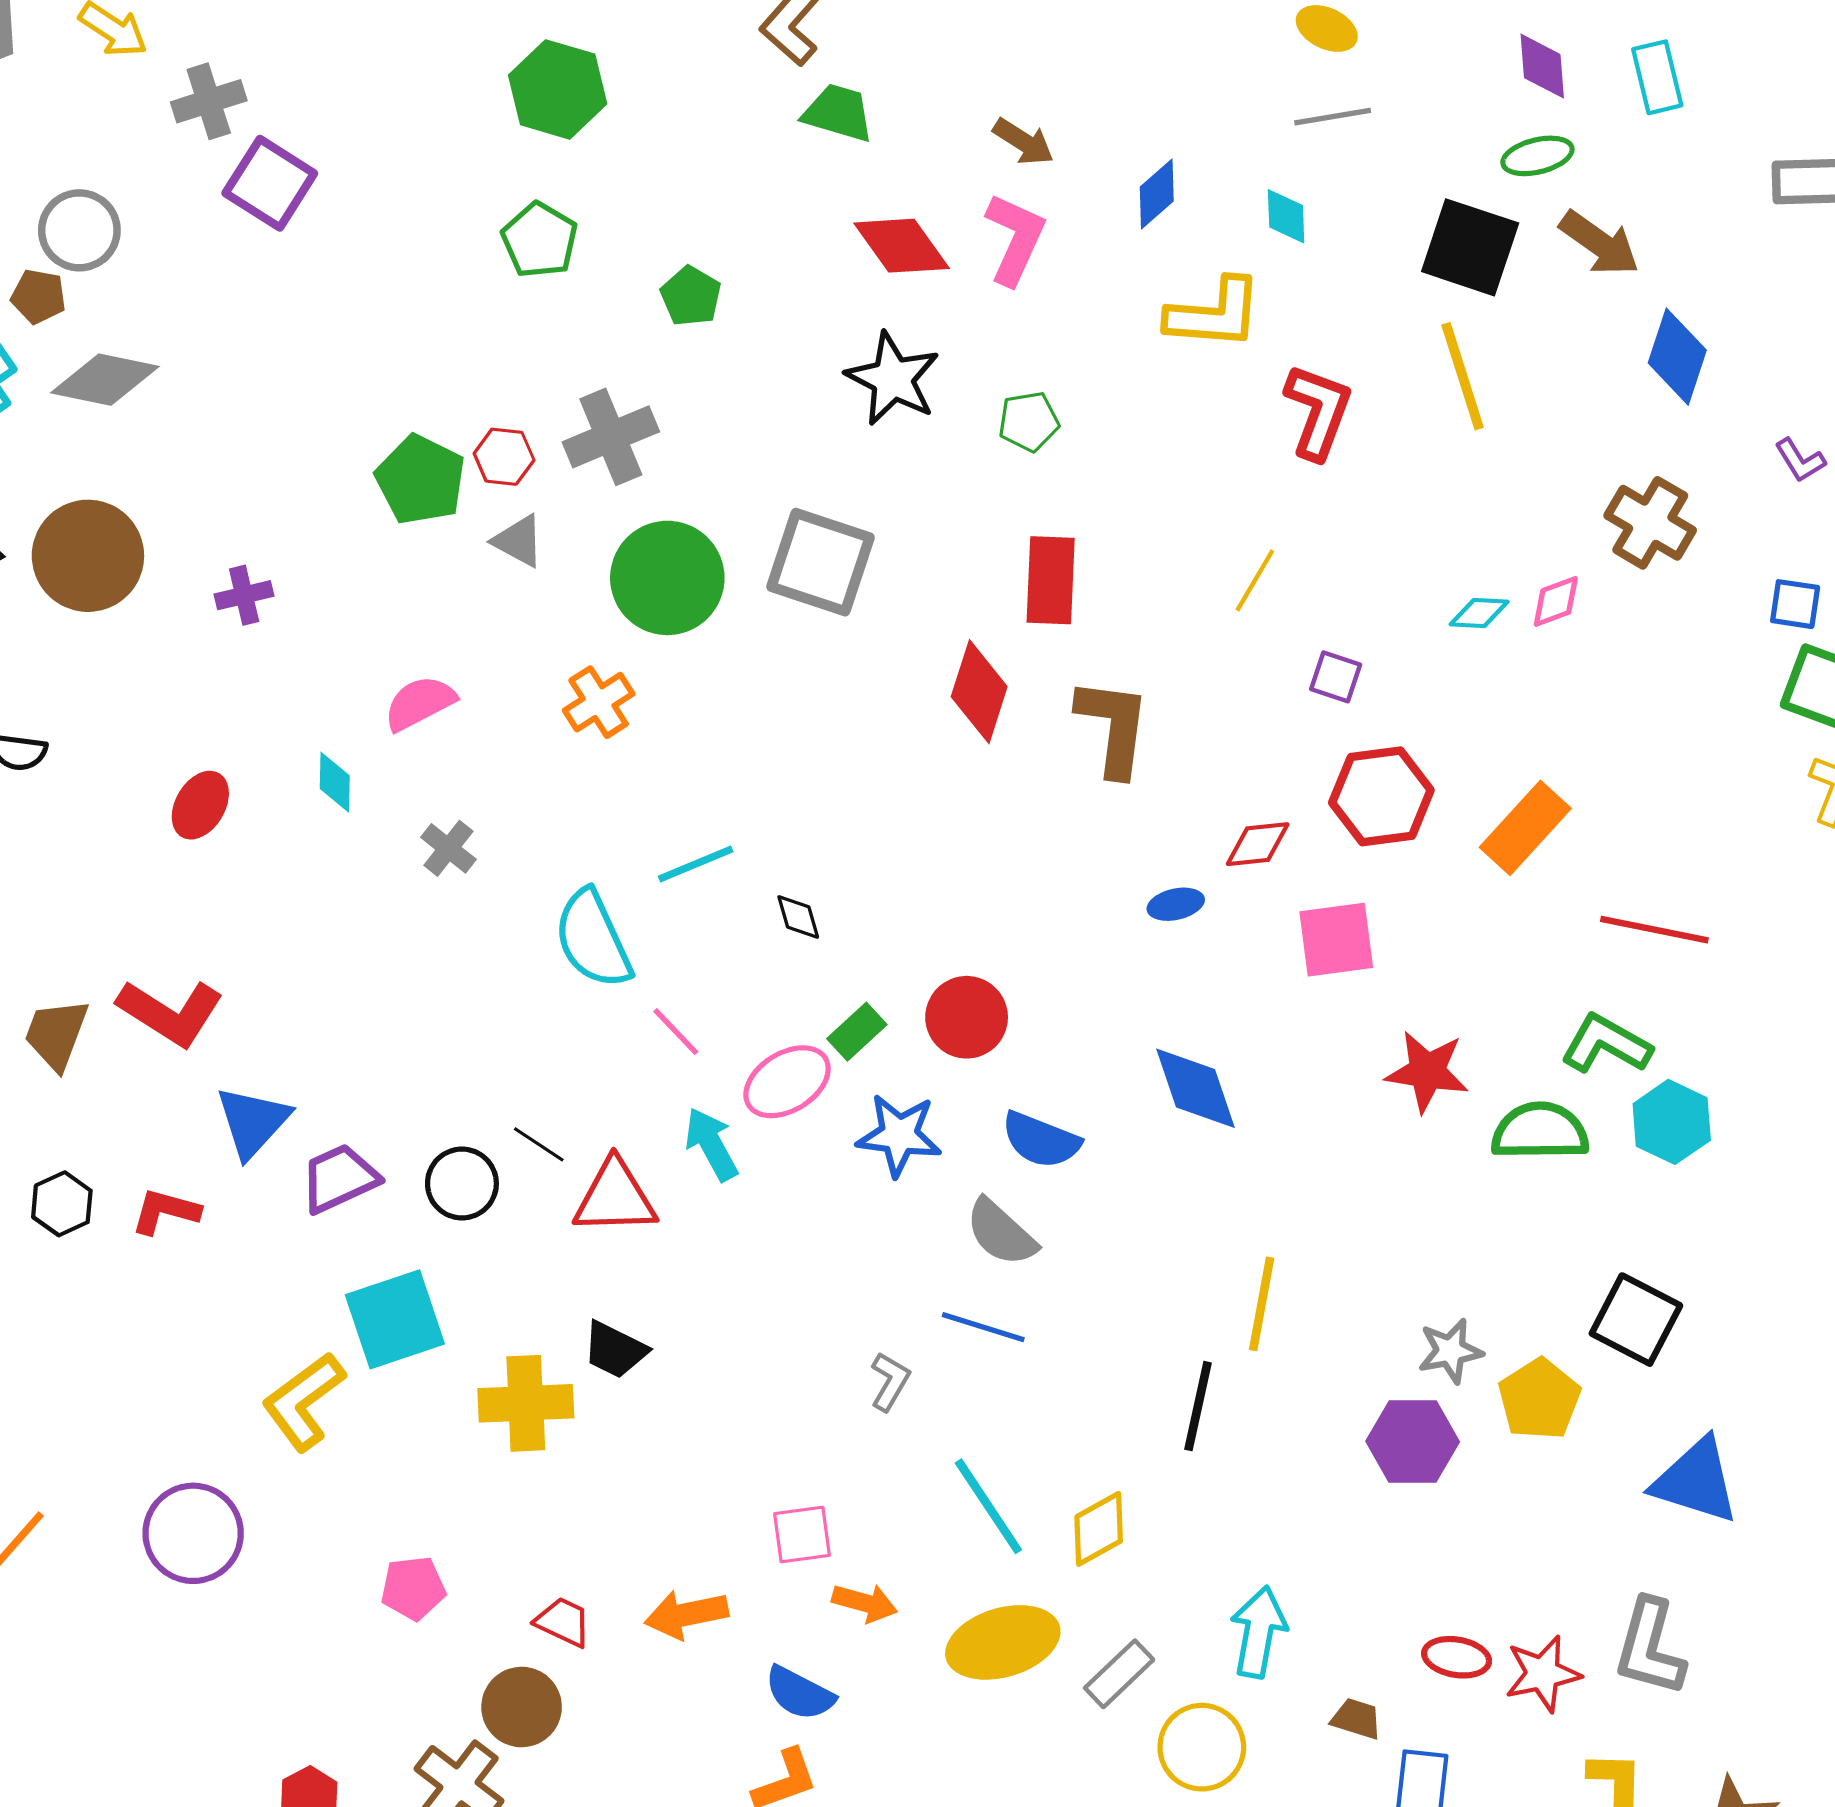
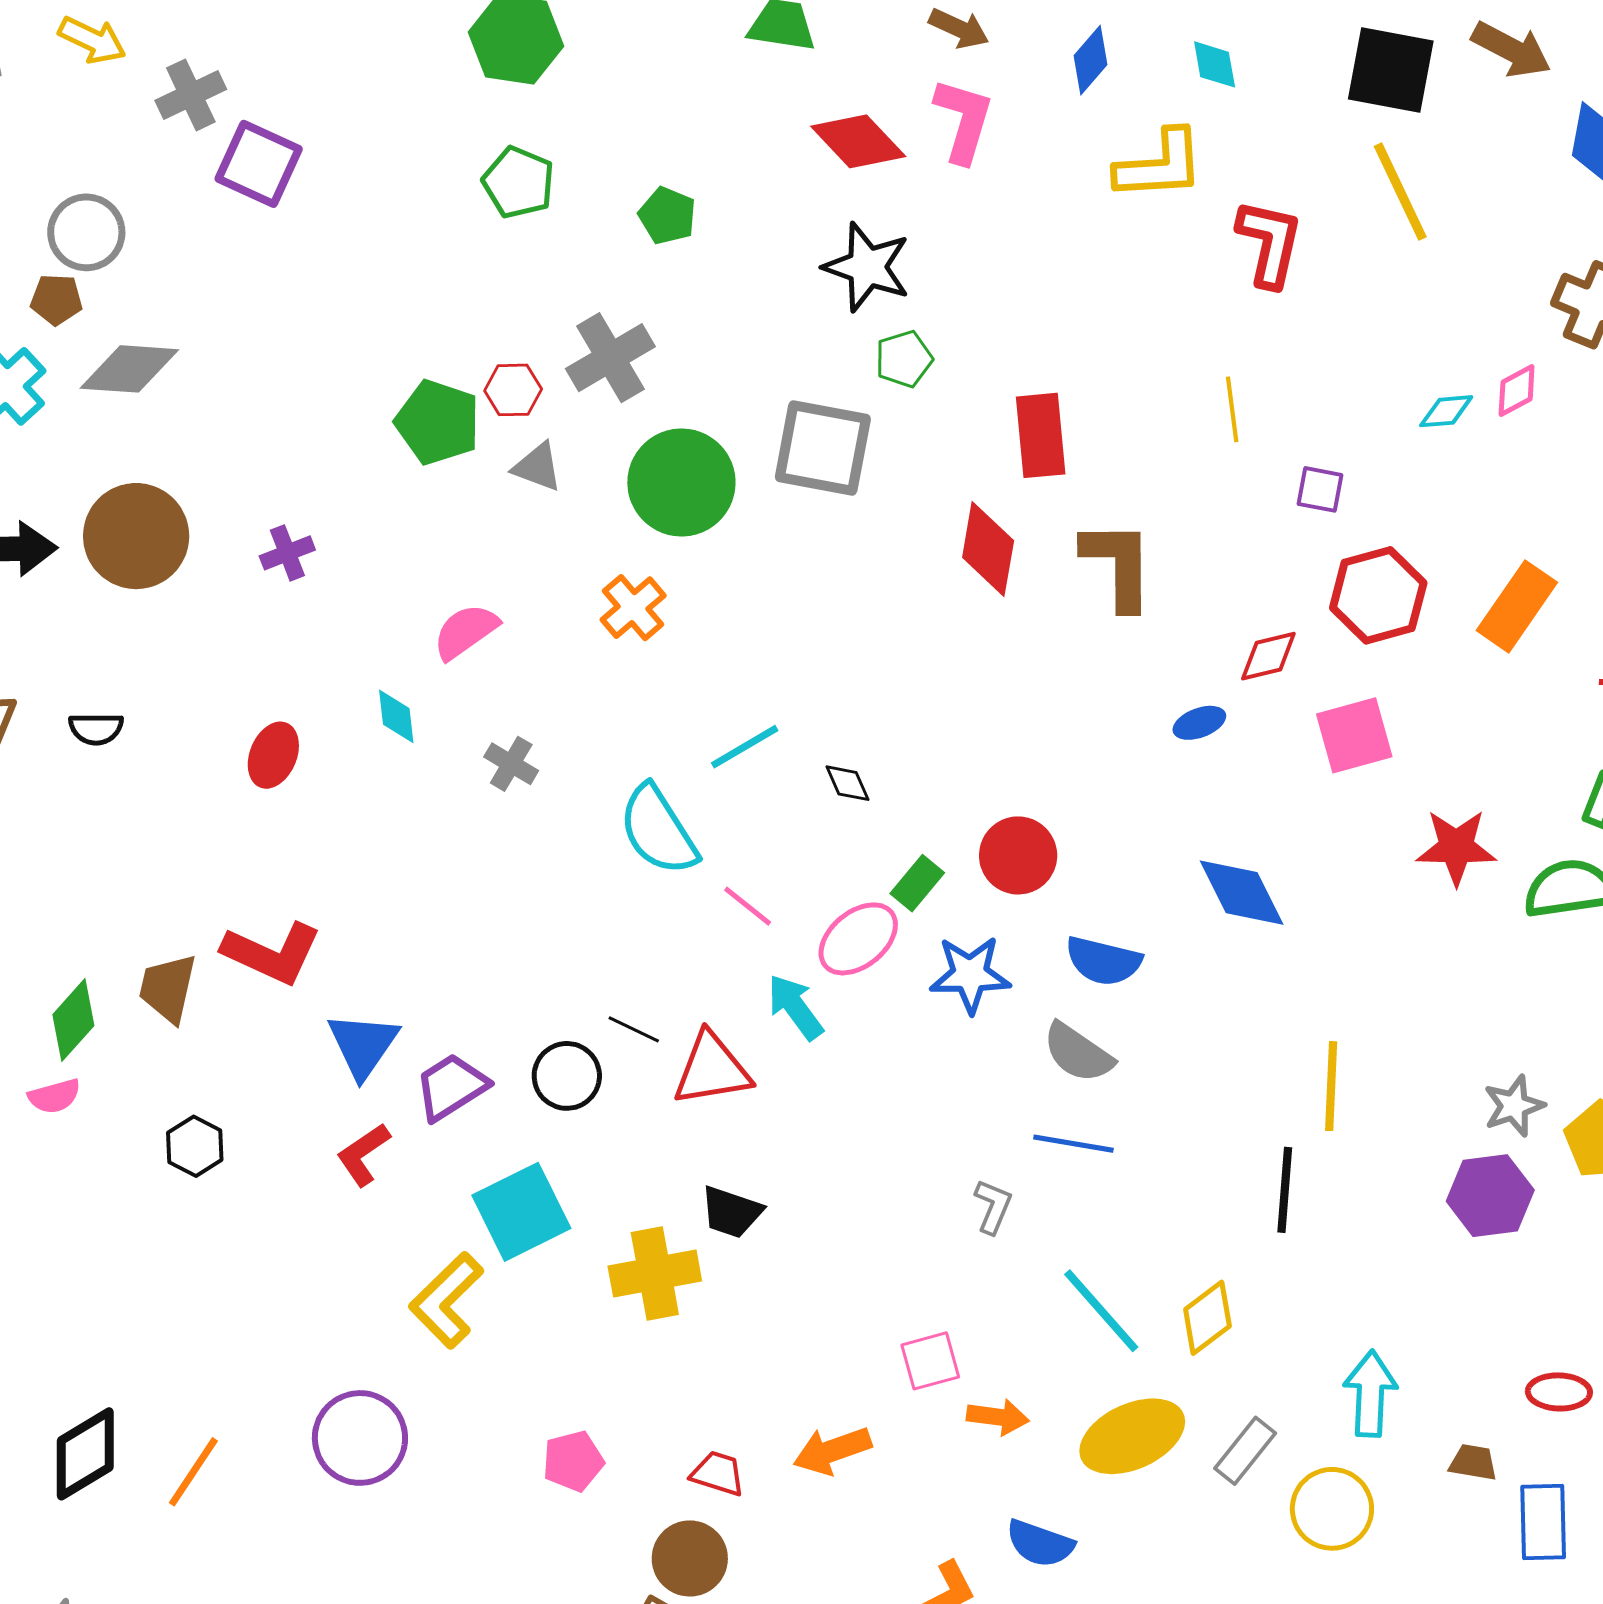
green pentagon: (1029, 422) -> (904, 359), moved
yellow line: (1255, 580) -> (1232, 409), turned -30
red L-shape: (165, 1211) -> (363, 1154), moved, turned -42
blue semicircle: (800, 1693) -> (1040, 1543), moved

